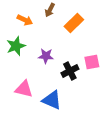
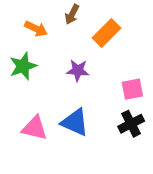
purple star: (46, 56) -> (78, 70), moved
black cross: (70, 71) -> (131, 124), moved
blue triangle: (52, 100) -> (75, 122), moved

